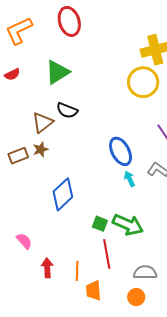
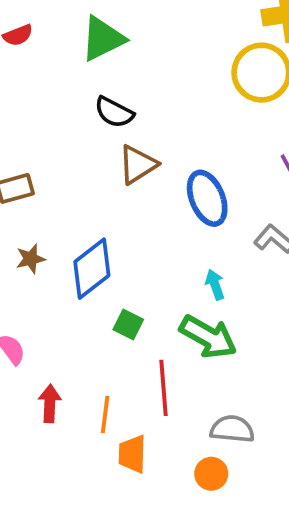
brown triangle: (43, 123) -> (138, 165), moved
brown star: (41, 149) -> (31, 259), moved
cyan arrow: (130, 179) -> (215, 285), moved
green square: (100, 224) -> (128, 325), moved

